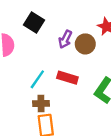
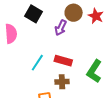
brown circle: (85, 44) -> (74, 13), moved
brown cross: (41, 104) -> (62, 82), moved

